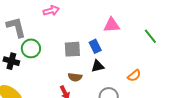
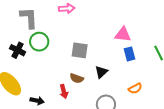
blue rectangle: (95, 46) -> (130, 54), moved
black triangle: (98, 66) -> (101, 72), turned -40

